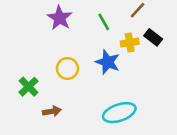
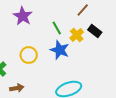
green line: (104, 22) -> (57, 28), moved
yellow cross: (130, 43) -> (77, 35), turned -32

